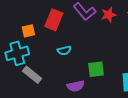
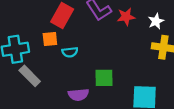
orange square: (28, 31) -> (50, 39), moved

